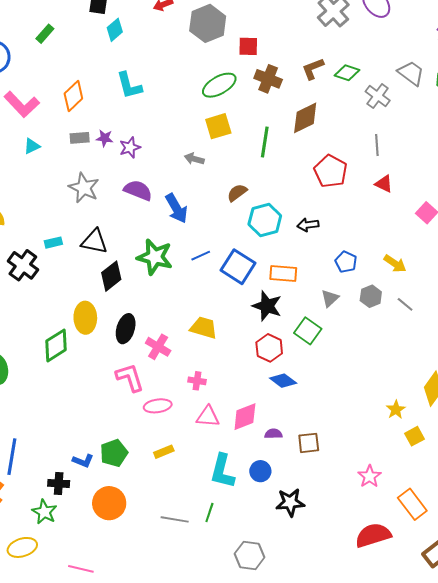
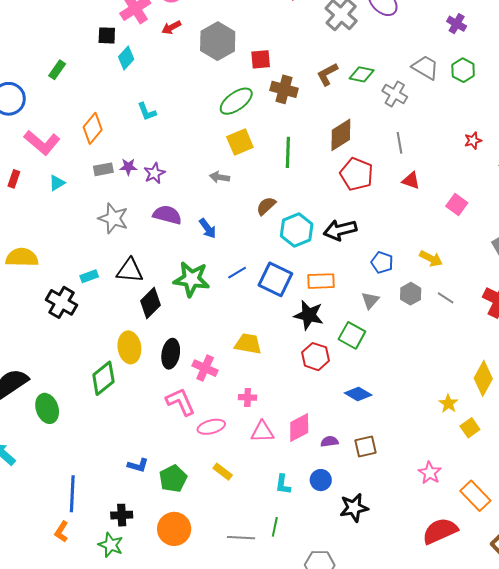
cyan L-shape: (129, 85) -> (147, 112), size x0.7
brown diamond: (305, 118) -> (341, 135), moved
blue arrow: (176, 208) -> (208, 228), size x0.7
black arrow: (308, 225) -> (340, 230), size x1.5
blue diamond: (283, 381) -> (358, 394), moved
yellow rectangle: (164, 452) -> (223, 472), turned 66
blue L-shape: (83, 461) -> (138, 465), moved
cyan L-shape: (222, 471) -> (283, 484), size x0.6

